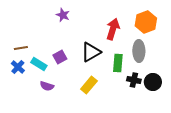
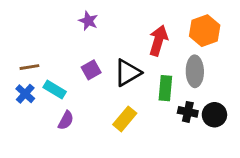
purple square: (60, 57) -> (91, 70), moved
purple semicircle: (47, 86) -> (66, 120), turned -80

